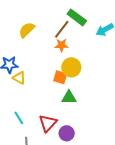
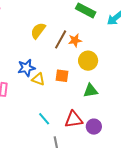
brown line: (62, 29) -> (61, 39), moved
orange square: (60, 77) -> (62, 76), moved
red triangle: (48, 123) -> (74, 119), turned 48

